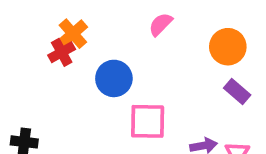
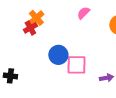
blue circle: (114, 78) -> (58, 55), moved

